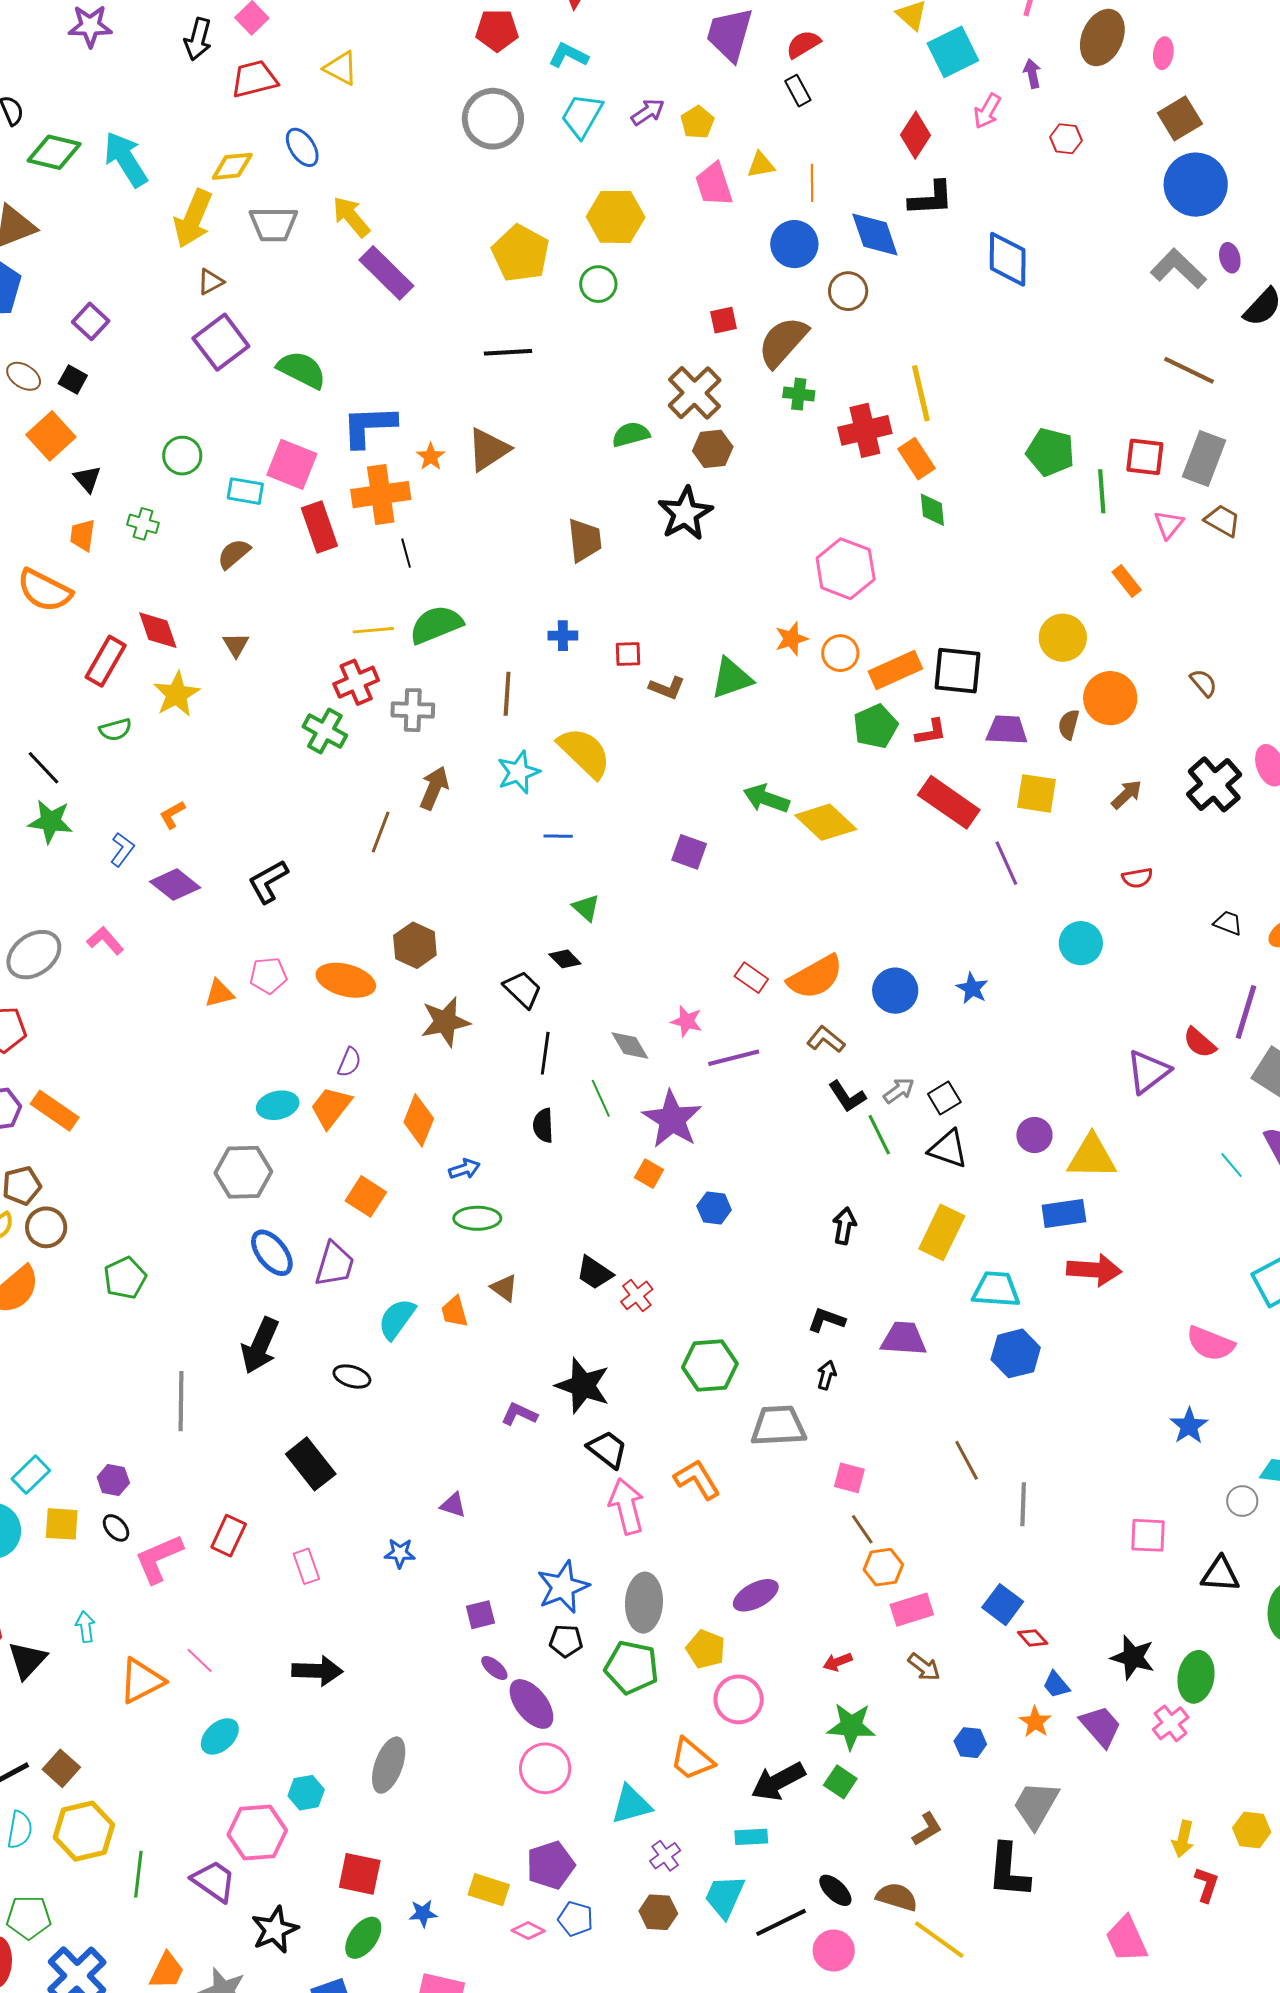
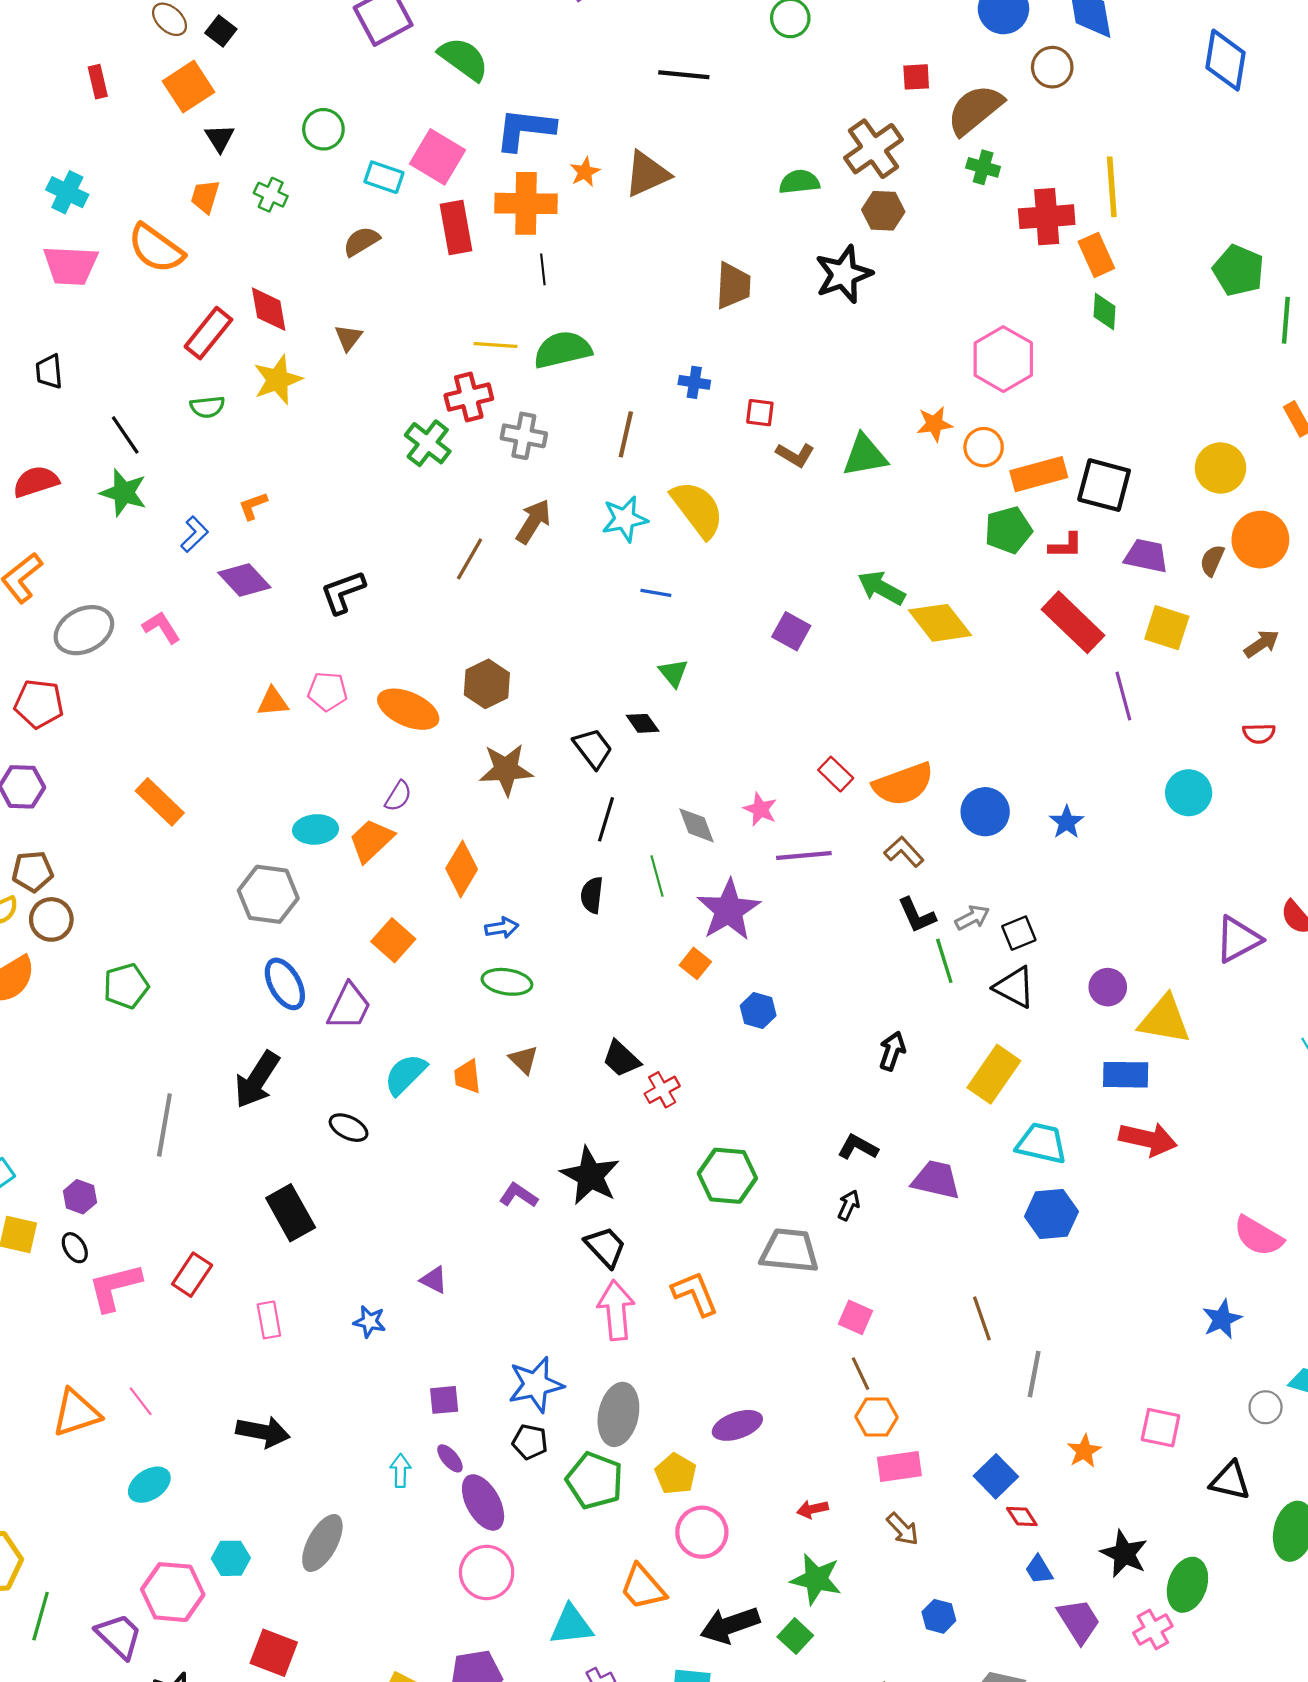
orange rectangle: (55, 1111) -> (160, 802), moved
cyan arrow: (85, 1627) -> (401, 1471), moved
orange star: (1035, 1722) -> (1084, 1451), moved

